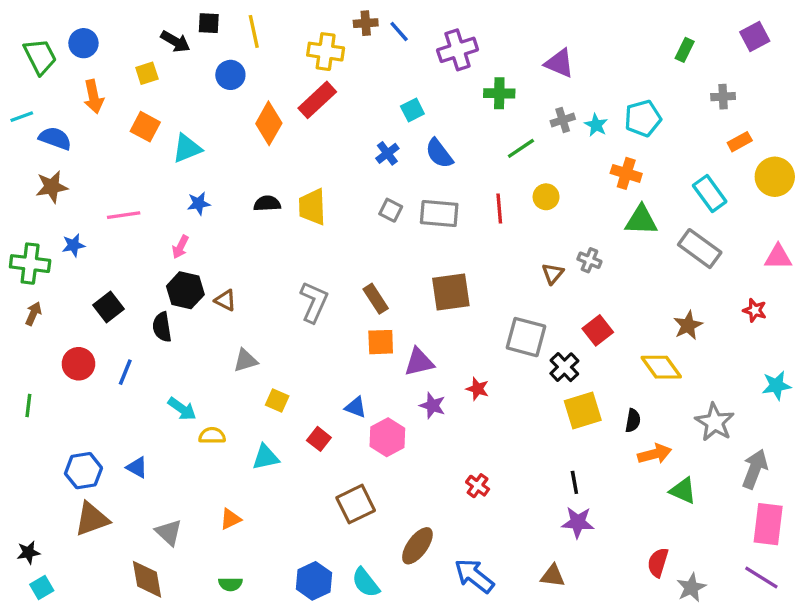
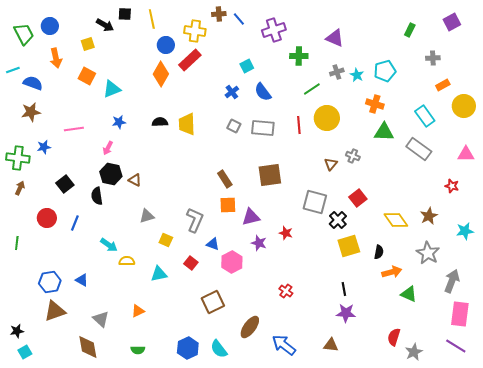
blue circle: (230, 75) -> (166, 45), moved
yellow circle: (546, 197) -> (327, 118), size x1.6
gray L-shape: (314, 302) -> (195, 220), moved
brown star: (688, 325) -> (429, 216), moved

